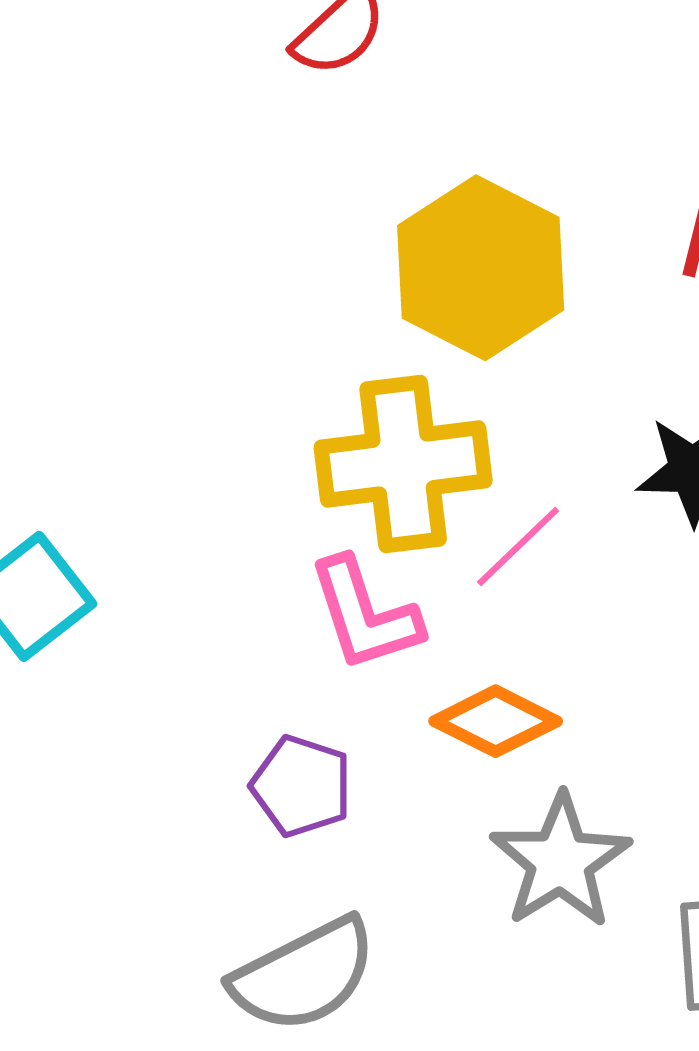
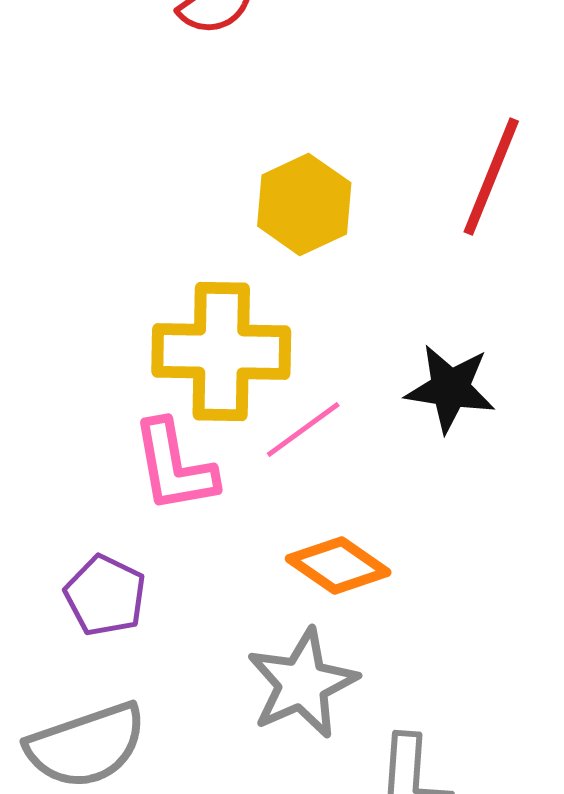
yellow hexagon: (481, 268) -> (304, 204), size x0.7
orange diamond: (496, 721) -> (338, 565), moved

